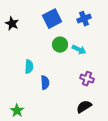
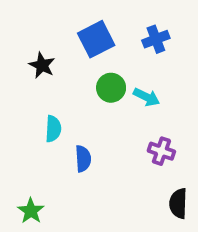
black star: (12, 24) -> (42, 65), moved
black semicircle: (84, 107) -> (178, 203), moved, turned -56

